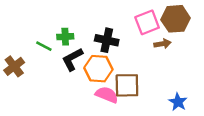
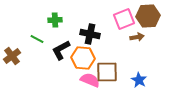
green cross: (65, 37) -> (55, 20), moved
blue star: (178, 102) -> (139, 80), moved

